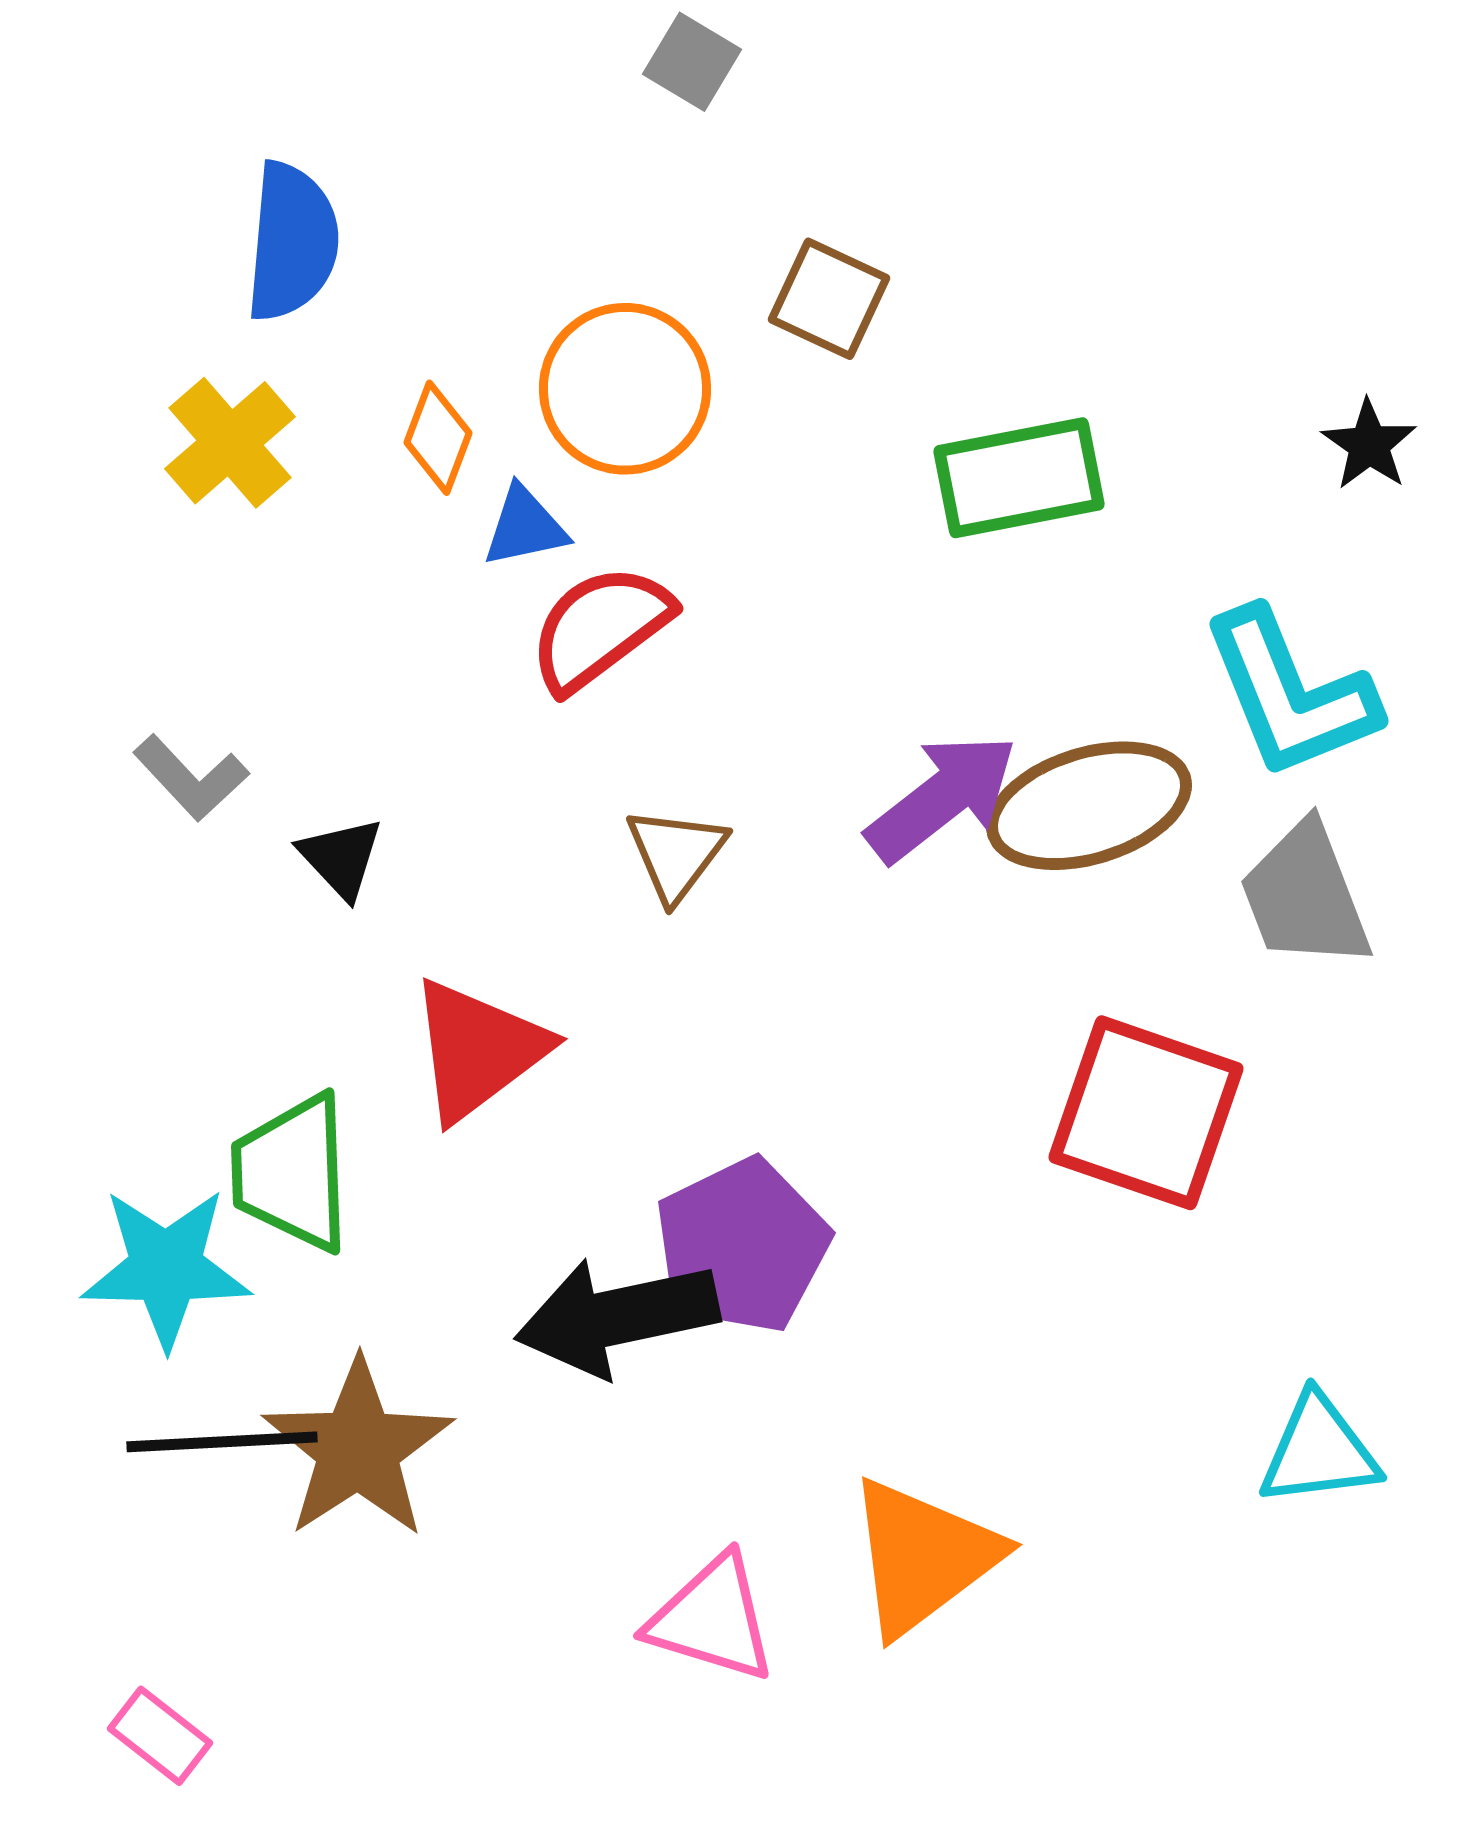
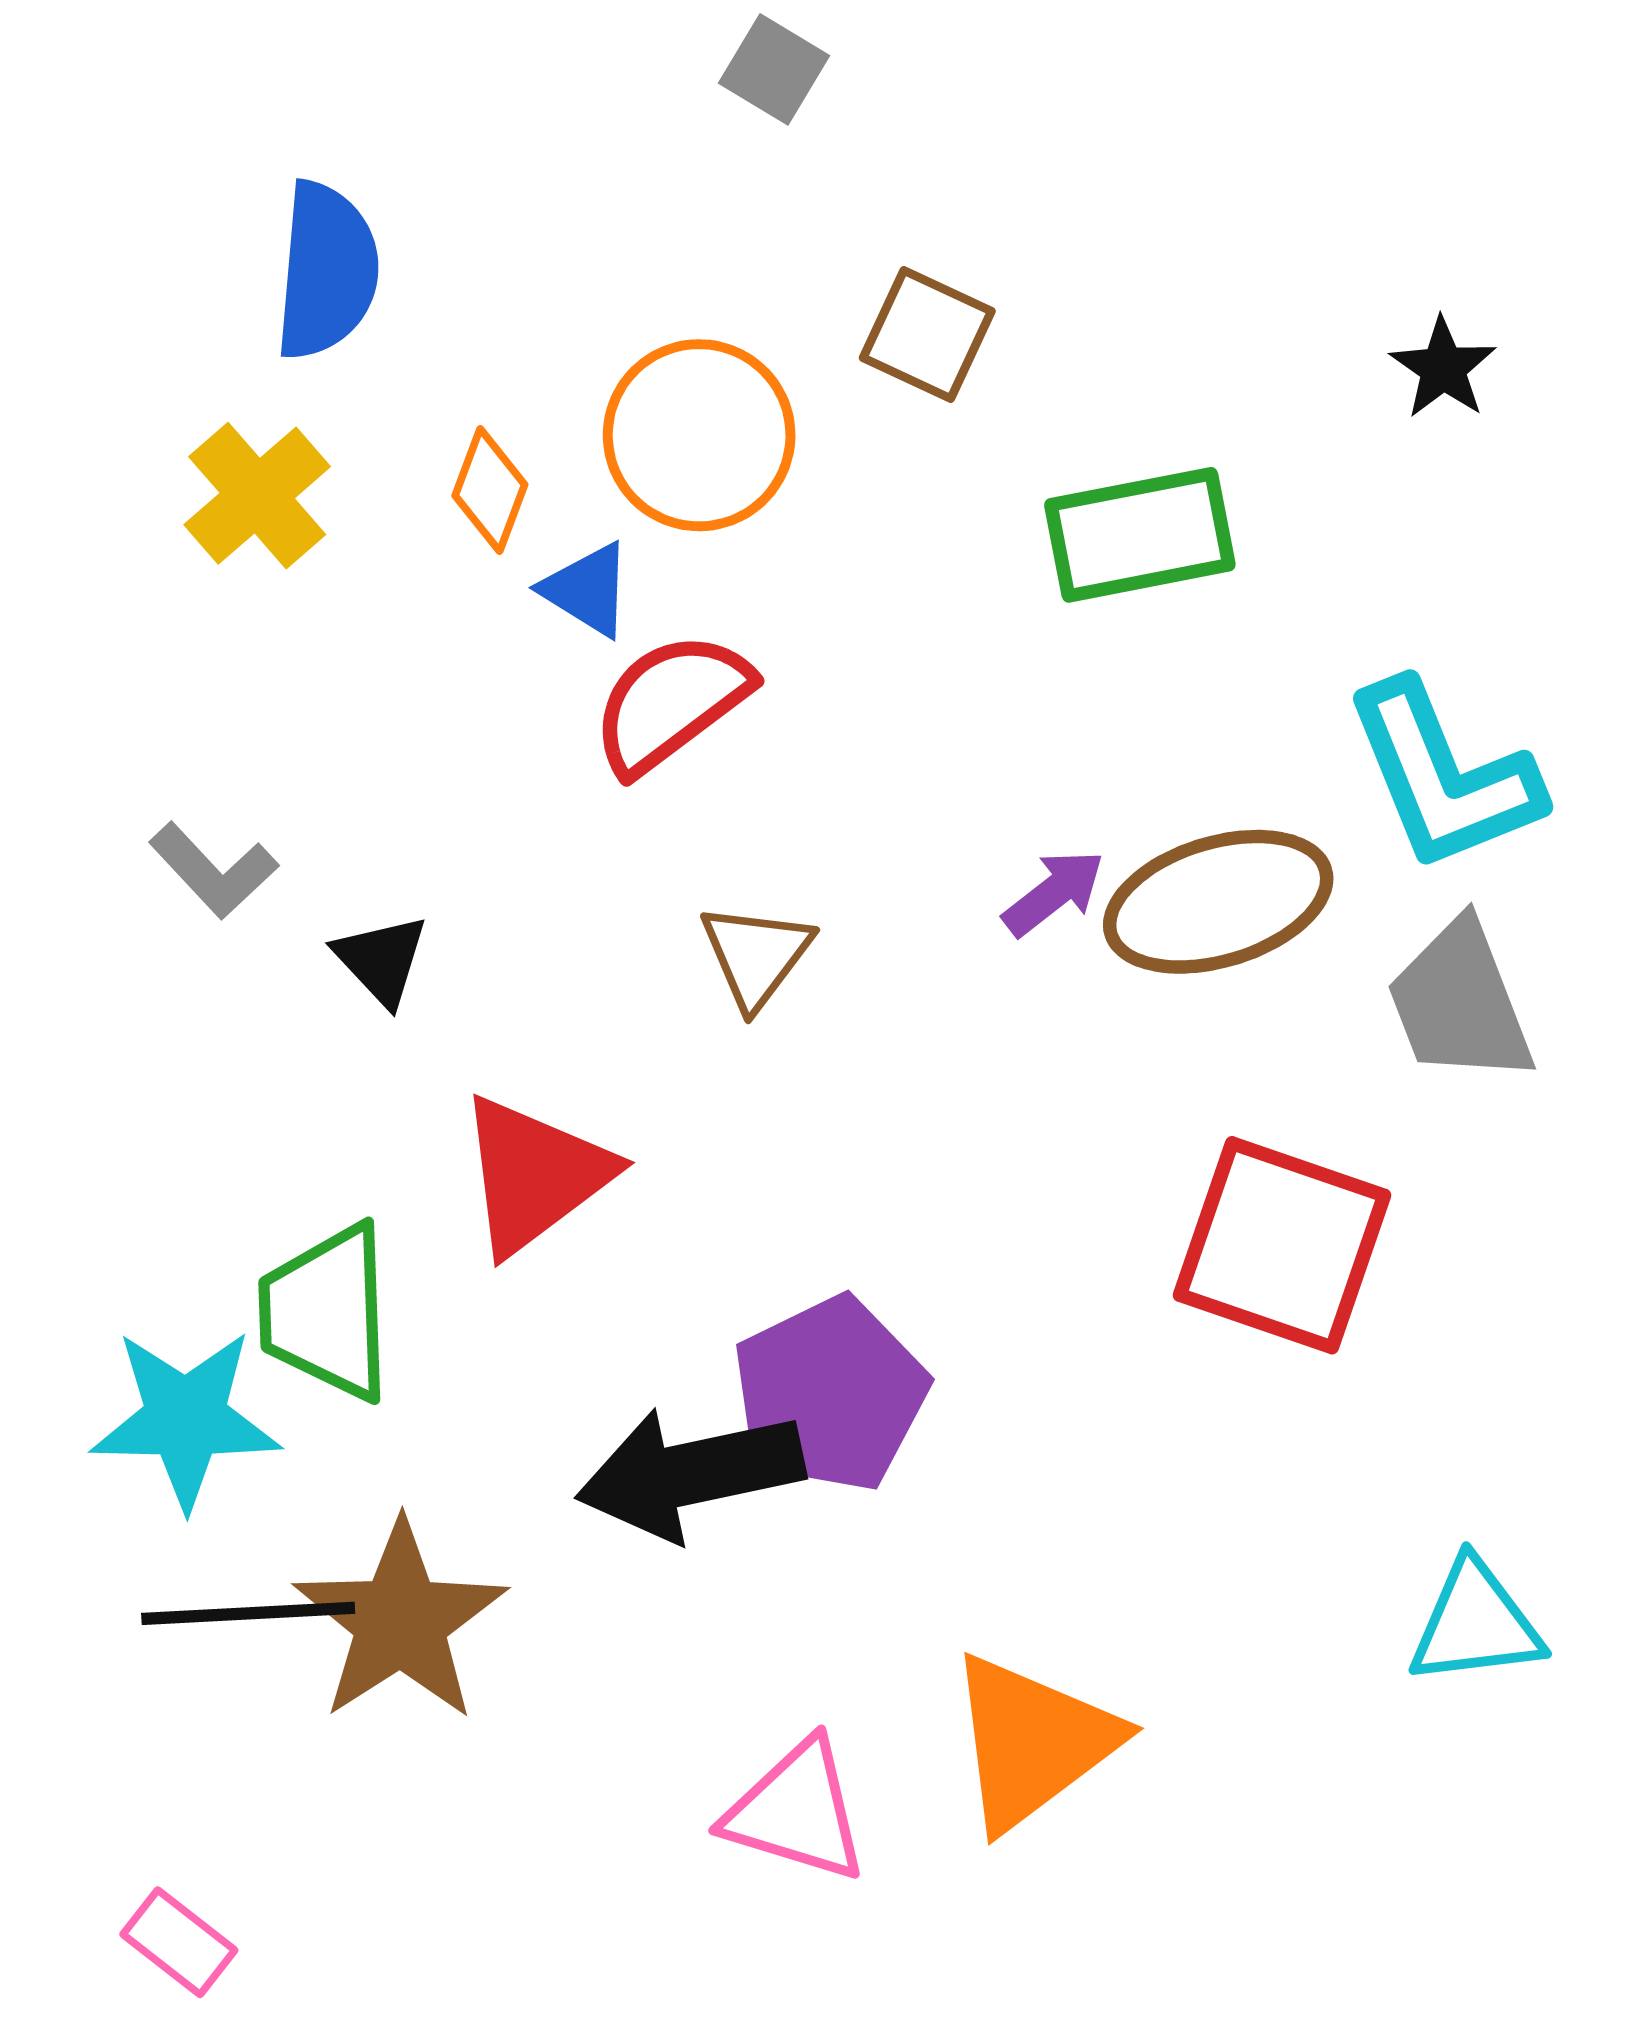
black star: (1369, 445) -> (1443, 368), moved
blue triangle: (525, 527) -> (587, 590), turned 44
purple arrow: (942, 798) -> (1054, 893), size x0.6

